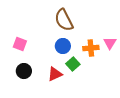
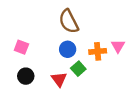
red triangle: (55, 74) -> (59, 79), turned -42

